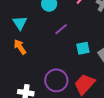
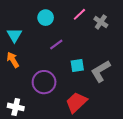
purple circle: (56, 80) -> (44, 82), moved

